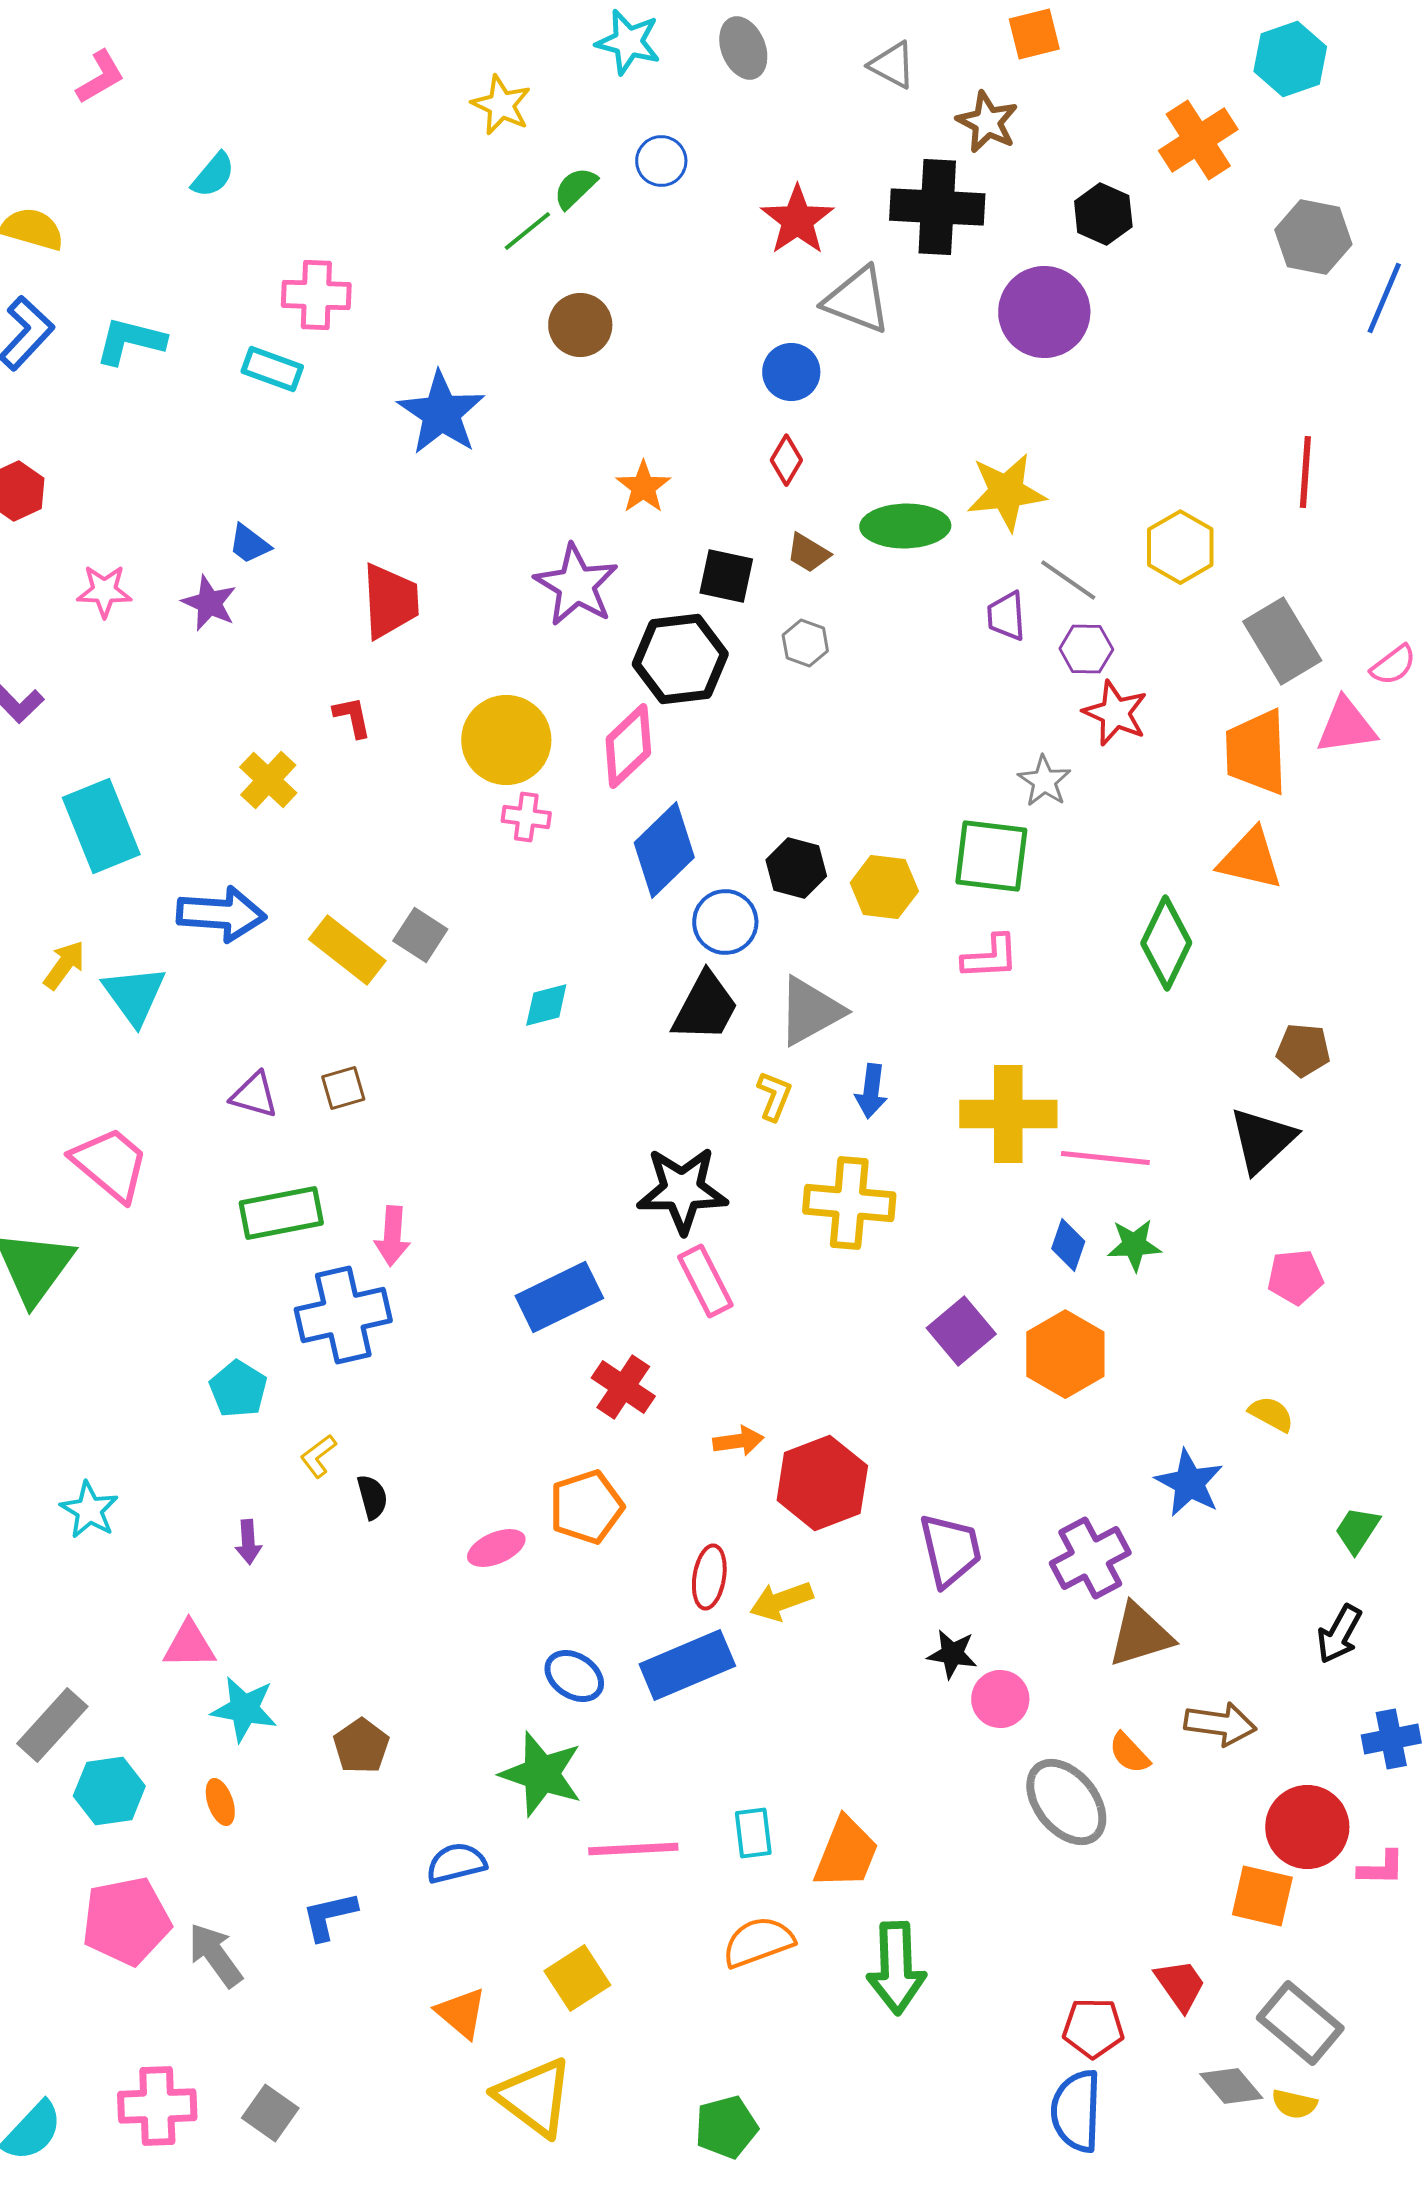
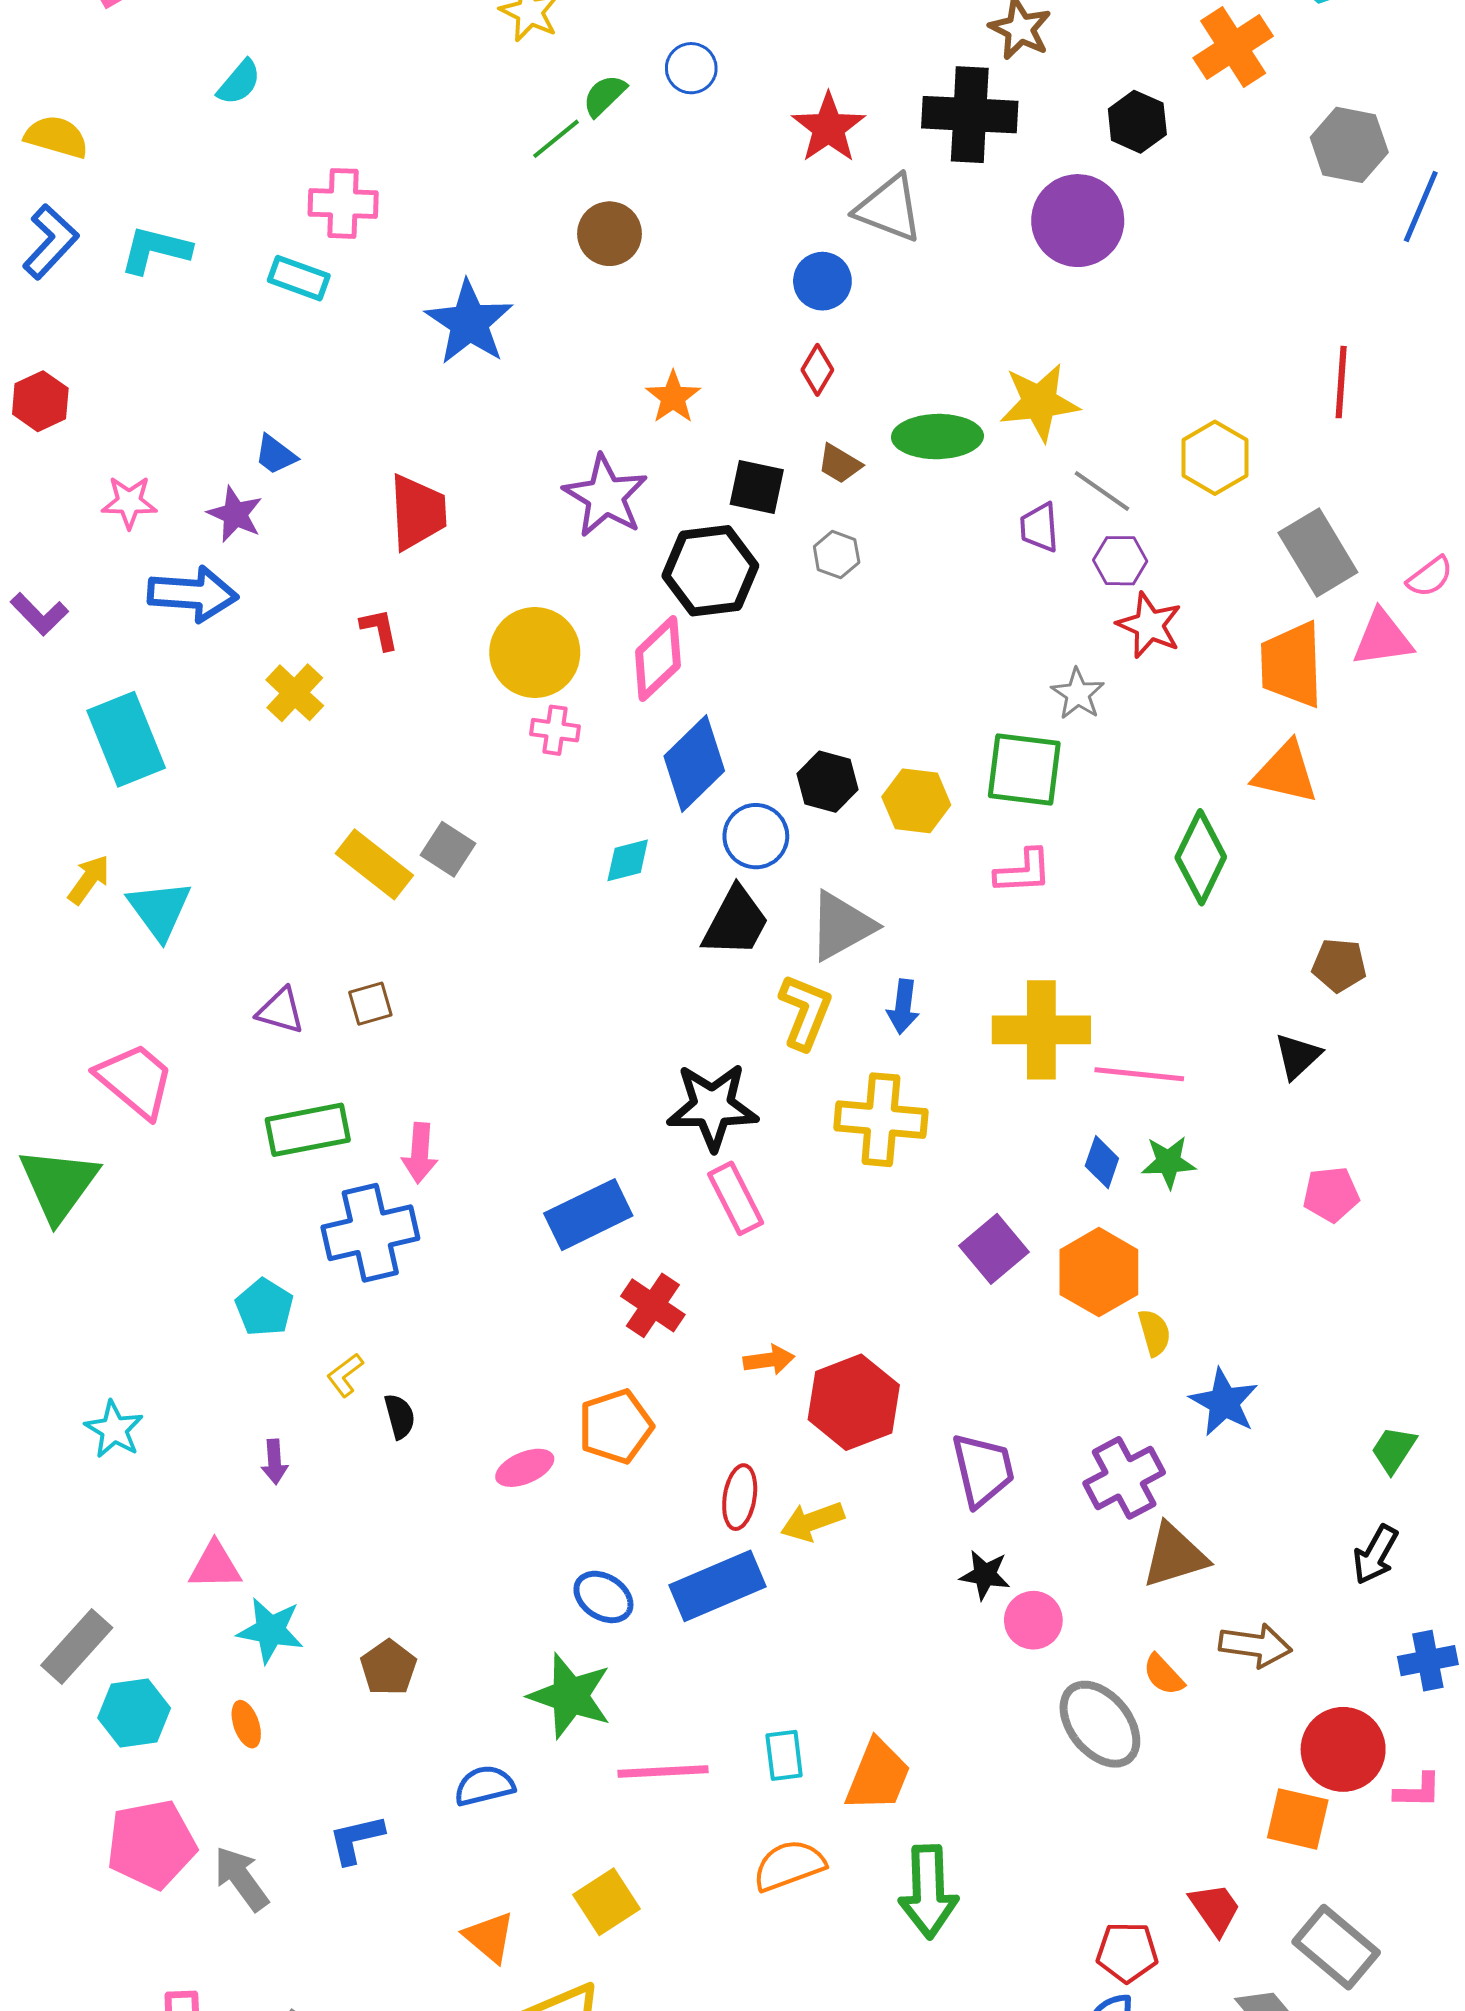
blue arrow: (221, 914) -> (193, 594), moved
cyan diamond: (546, 1005) -> (628, 860), moved
yellow L-shape: (774, 1096) -> (805, 1012), size x1.5
black triangle: (1262, 1140) -> (1298, 1056), size x0.7
yellow semicircle: (1271, 1414) -> (1154, 1333), moved, turned 45

